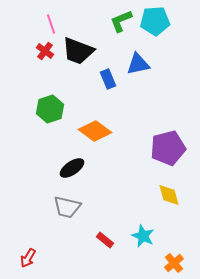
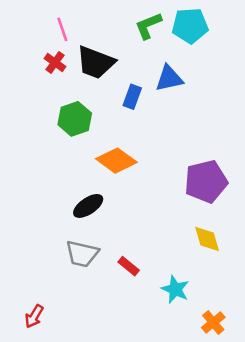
blue rectangle: (108, 79) -> (132, 97), turned 42
green hexagon: (50, 109) -> (75, 119), moved
red rectangle: (105, 240) -> (129, 266), moved

